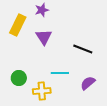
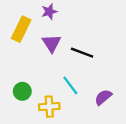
black line: (83, 49) -> (82, 53), moved
cyan line: (60, 73) -> (70, 85), turned 54

